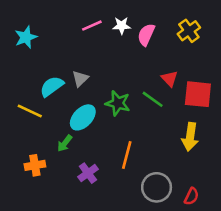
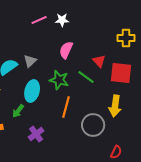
yellow cross: (189, 31) -> (126, 38), moved, turned 36
pink semicircle: (146, 35) -> (66, 50), moved
cyan ellipse: (83, 117) -> (32, 91), turned -30
orange line: (127, 155) -> (66, 107), moved
gray circle: (157, 187) -> (93, 125), moved

